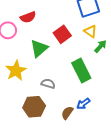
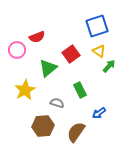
green rectangle: (81, 71) -> (80, 90), moved, size x0.7
blue arrow: (83, 104) -> (99, 113), moved
brown semicircle: (67, 113) -> (76, 132), size x1.5

